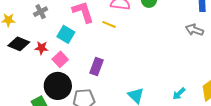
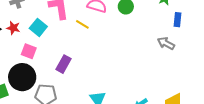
red star: (41, 48) -> (13, 28), moved
pink square: (60, 59) -> (29, 51), turned -35

